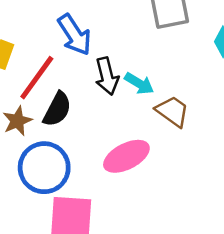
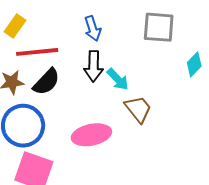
blue arrow: (75, 35) -> (93, 29), moved, size x0.7
red line: (37, 78) -> (37, 52), turned 33

